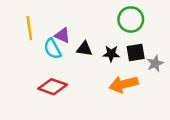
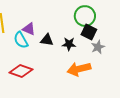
black square: (136, 52) -> (89, 32), moved, turned 35
gray star: (155, 63) -> (98, 47), moved

